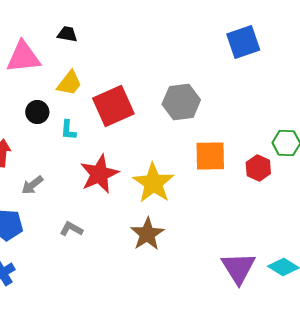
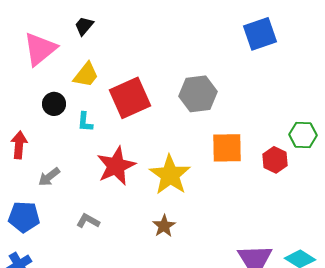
black trapezoid: (67, 34) -> (84, 26), turned -60
pink triangle: (23, 57) -> (40, 49), turned -33
brown star: (147, 234) -> (164, 226), size x0.7

